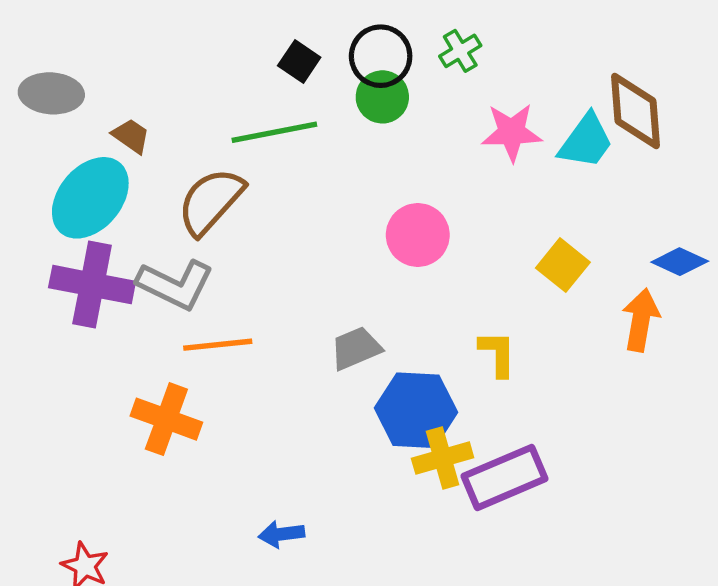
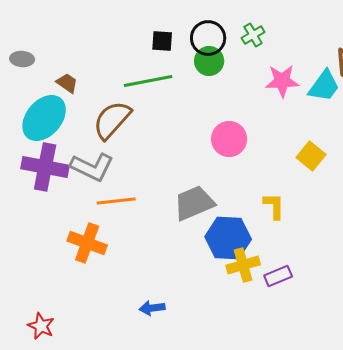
black square: (299, 62) -> (162, 41), turned -30
gray ellipse: (51, 93) -> (22, 59), size x0.7
gray trapezoid: (356, 348) -> (194, 203), size x1.4
purple rectangle: (504, 477) -> (278, 276), size x0.6

